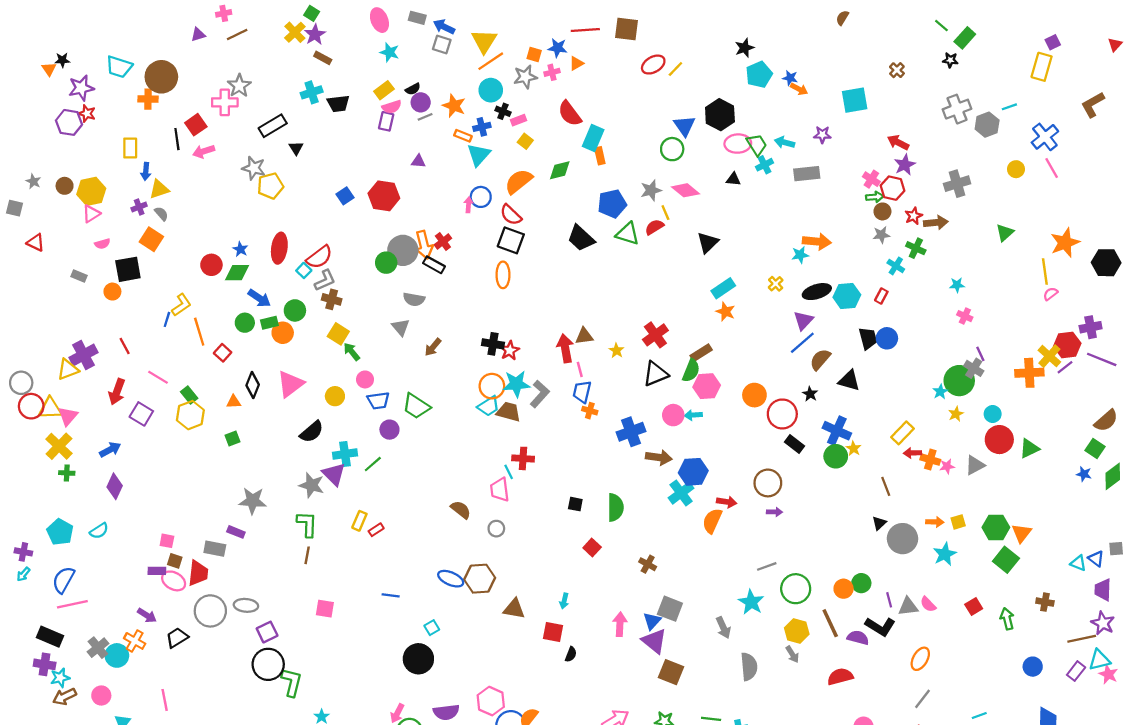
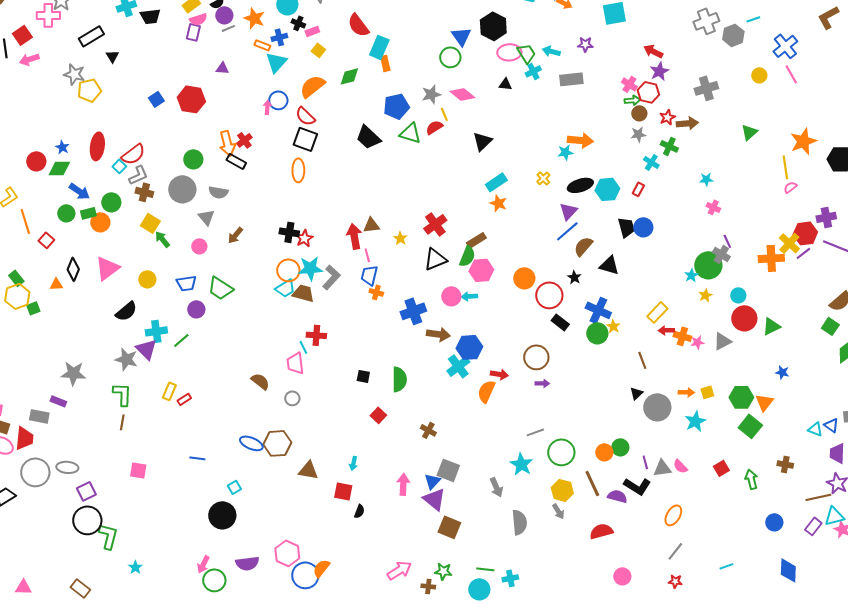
gray circle: (403, 250) -> (182, 189), moved
pink circle: (365, 379) -> (199, 246), moved
green square: (233, 438) -> (33, 308), moved
blue star: (1084, 474) -> (782, 372), moved

